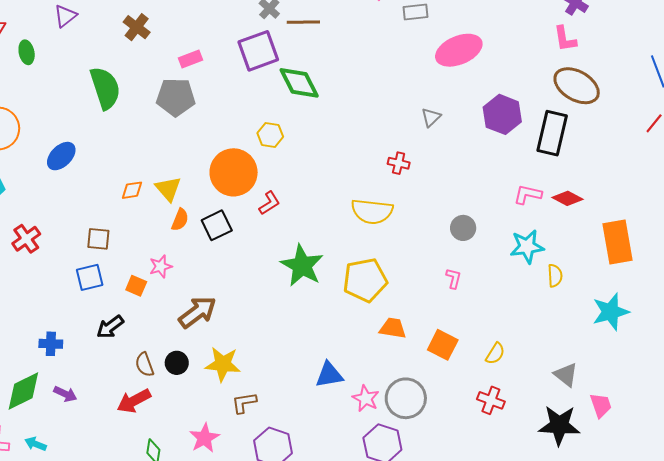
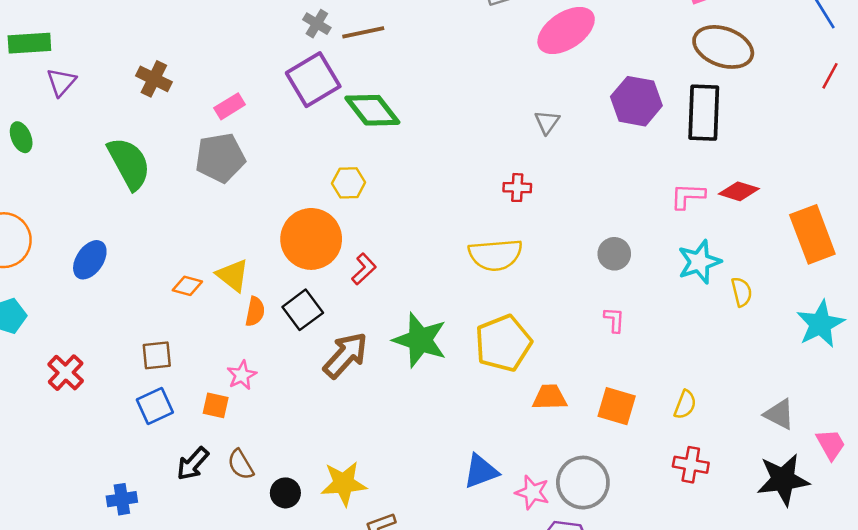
orange diamond: (132, 190) -> (187, 286), turned 35
brown arrow: (197, 312) -> (346, 355), moved
brown semicircle: (145, 365) -> (241, 465), moved

